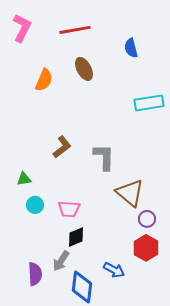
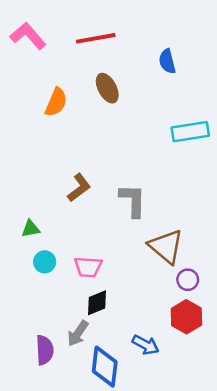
pink L-shape: (22, 28) -> (28, 36), turned -68

